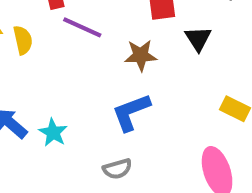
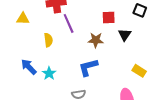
purple line: (82, 27) -> (69, 23), turned 36
yellow semicircle: (23, 40) -> (48, 40), moved

